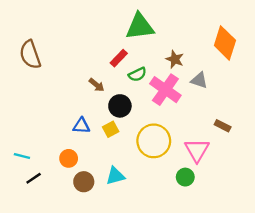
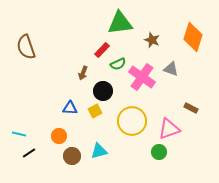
brown star: (175, 59) -> (152, 40), moved
brown arrow: (97, 85) -> (83, 73), turned 72
pink triangle: (197, 150) -> (169, 129), turned 40

